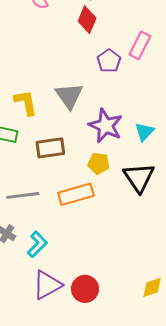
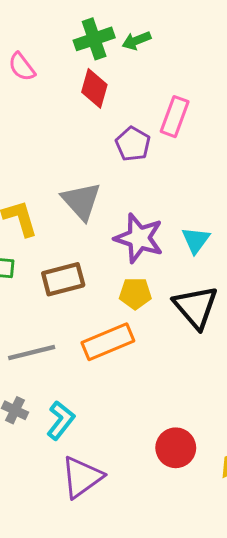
red circle: (85, 289) -> (176, 448), moved

